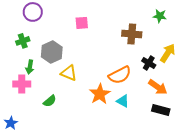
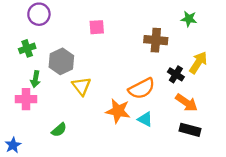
yellow triangle: (69, 73) -> (81, 86), turned 30
orange star: (100, 94) -> (118, 111), turned -30
green semicircle: (50, 101) -> (59, 130), moved

